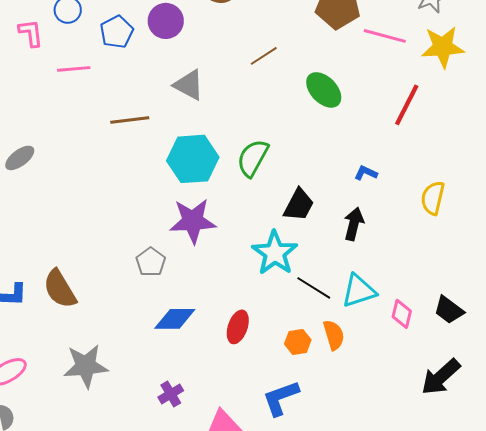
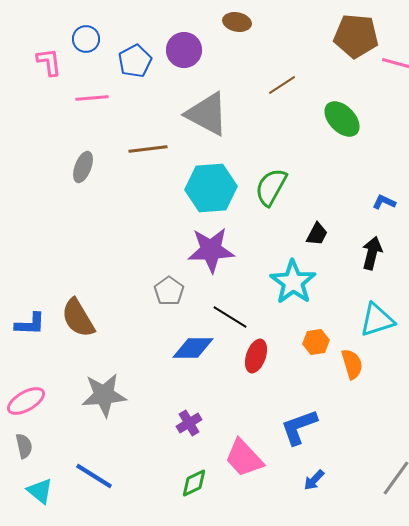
gray triangle: (189, 85) -> (207, 114), size x1.4
gray ellipse: (20, 158) -> (83, 167), moved, turned -32
black trapezoid: (299, 205) -> (317, 234), size x0.7
black line: (314, 288) -> (230, 317), moved
orange hexagon: (298, 342) -> (316, 342), moved

